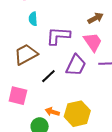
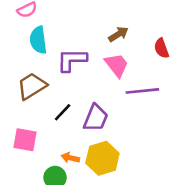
cyan semicircle: (33, 19) -> (38, 40), size x1.5
purple trapezoid: (76, 65) -> (96, 118), moved

